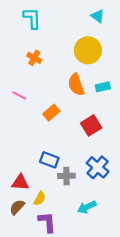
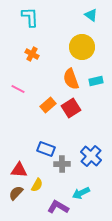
red square: (91, 125) -> (71, 108), moved
purple L-shape: (47, 222) -> (58, 207), moved, turned -55

